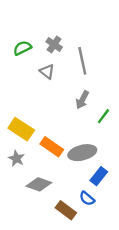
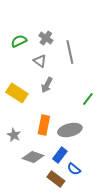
gray arrow: (82, 100) -> (47, 85), moved
yellow rectangle: (21, 129) -> (17, 93), moved
orange rectangle: (52, 147) -> (44, 125), turned 66
blue rectangle: (99, 176) -> (60, 155), moved

